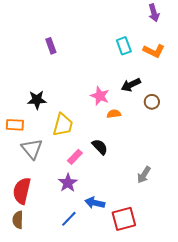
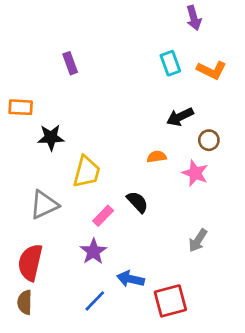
purple arrow: (154, 13) -> (194, 18), moved
pink star: (100, 96) -> (195, 173), moved
orange rectangle: (15, 125) -> (21, 107), moved
gray triangle: (32, 149) -> (44, 205), turned 45

